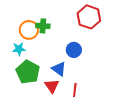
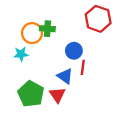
blue circle: (74, 50) -> (74, 51), moved
green pentagon: (28, 72) -> (31, 94), moved
red line: (75, 90) -> (83, 67), moved

